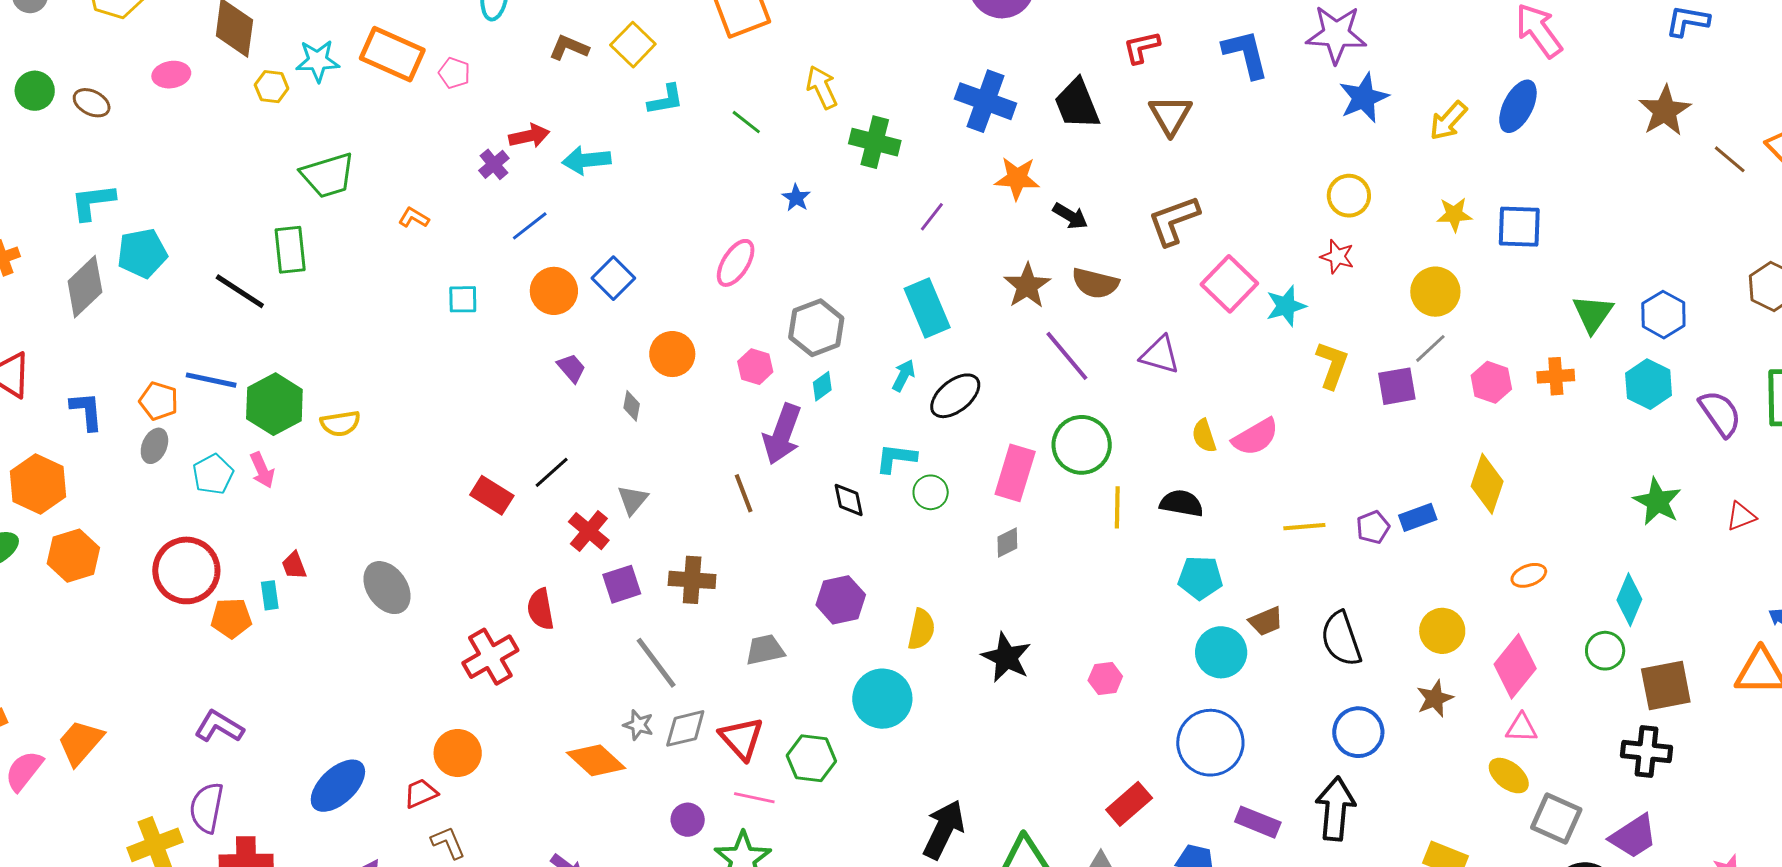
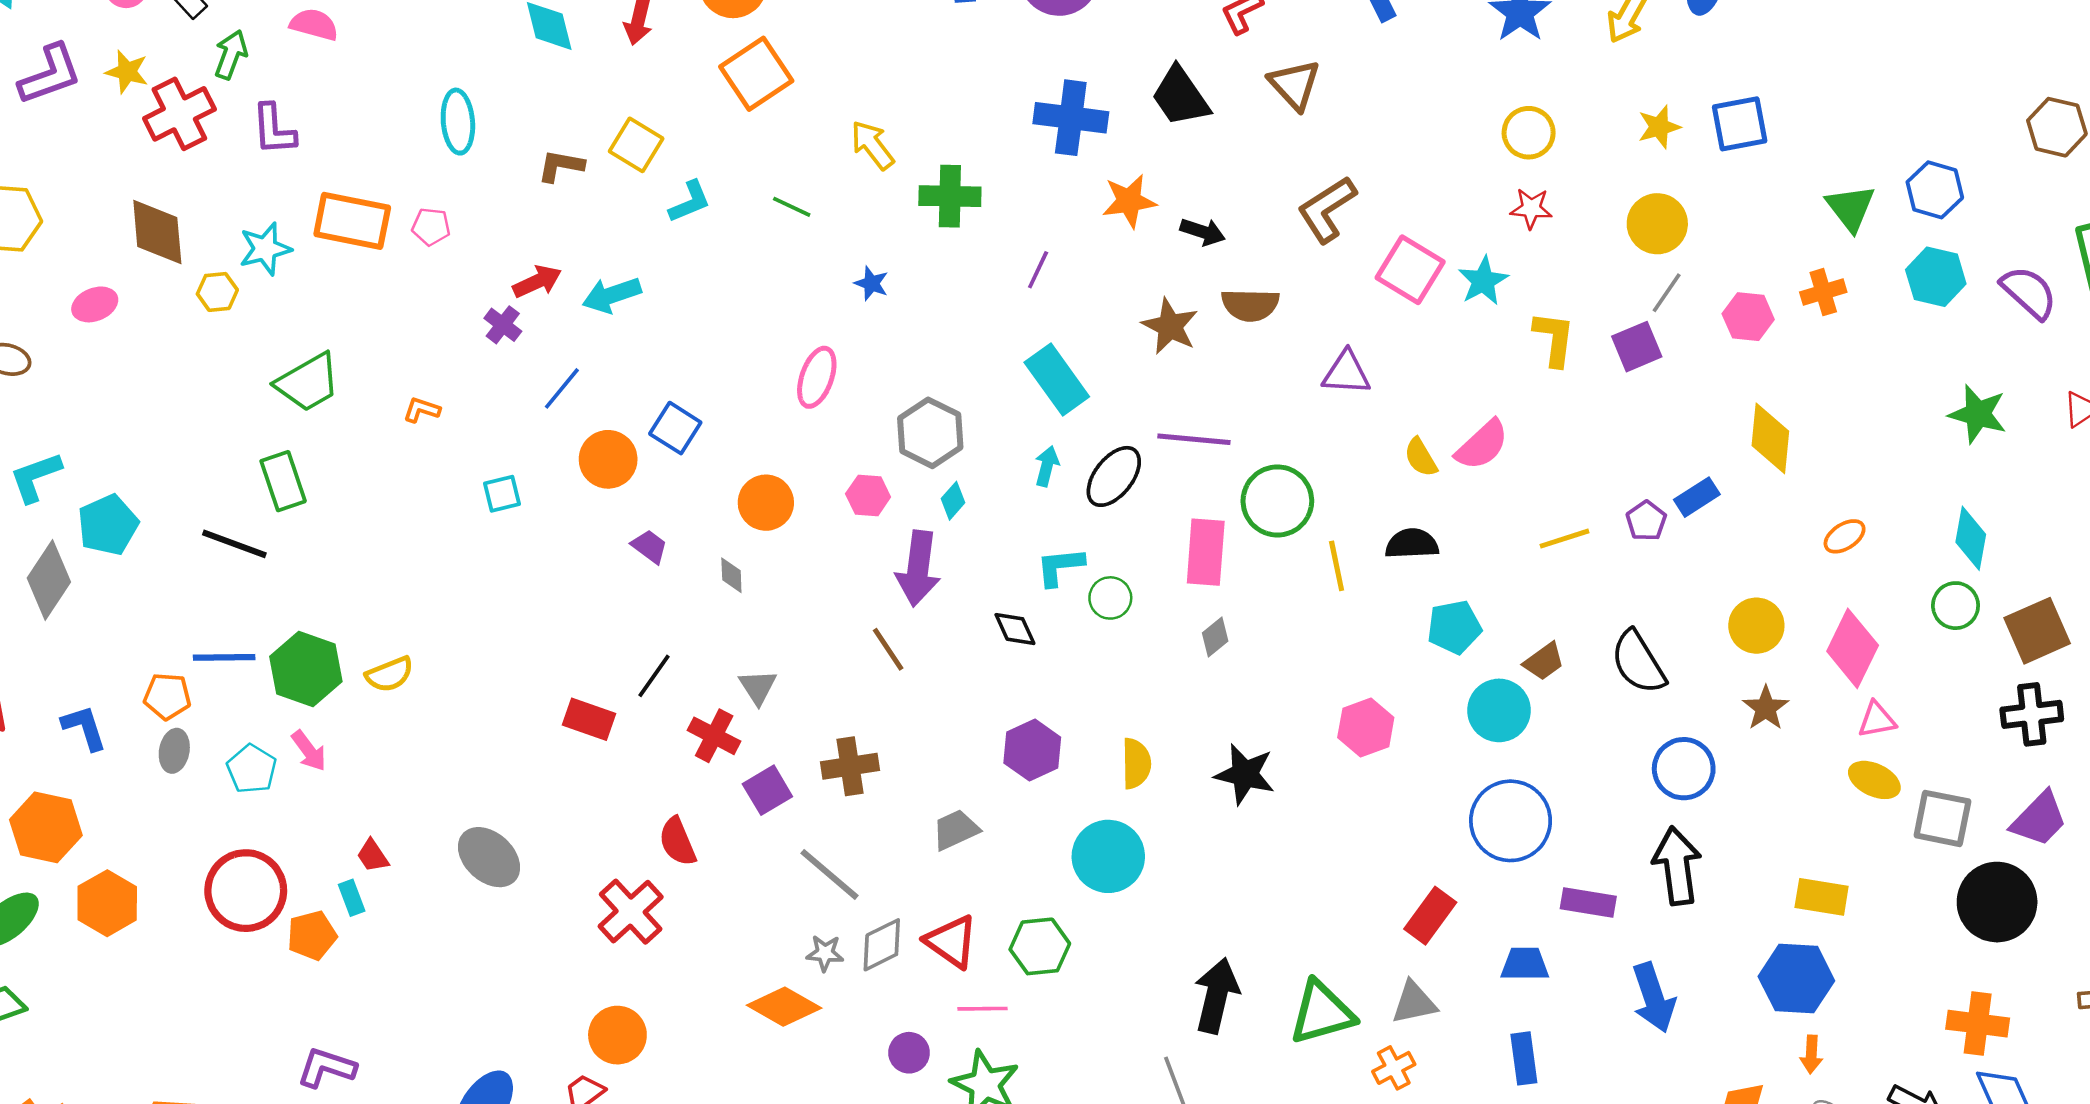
purple line: (1067, 356) -> (1194, 439), moved, turned -32
pink hexagon: (1105, 678) -> (1366, 728), moved, size x1.4

